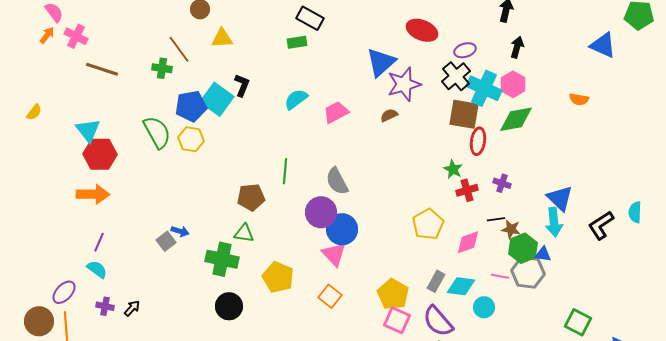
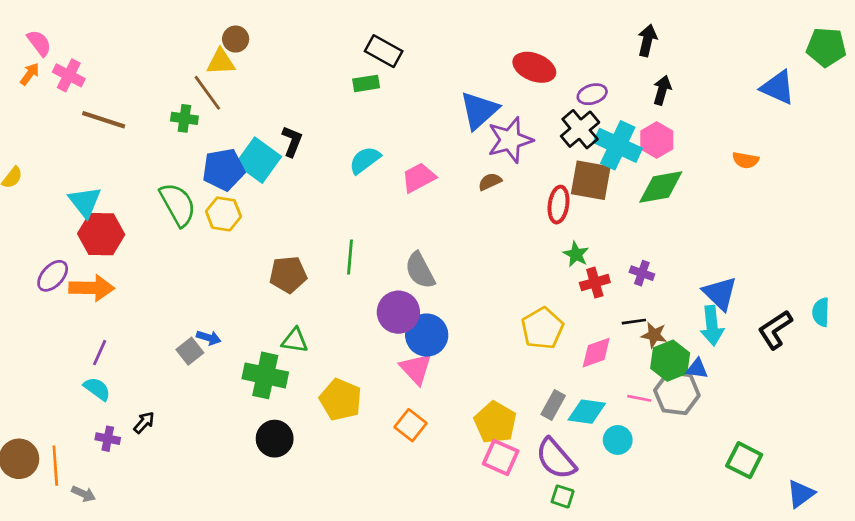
yellow triangle: (222, 38) -> (221, 62), moved
red ellipse: (478, 141) -> (559, 205), moved
brown pentagon: (251, 197) -> (288, 274), moved
purple ellipse: (64, 292) -> (53, 276), moved
black arrow: (132, 308) -> (144, 422), moved

